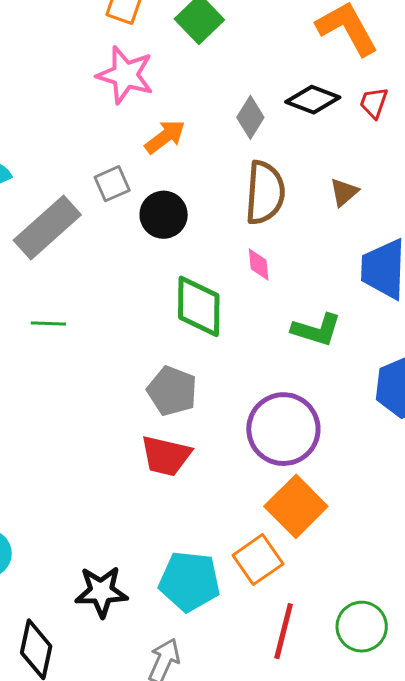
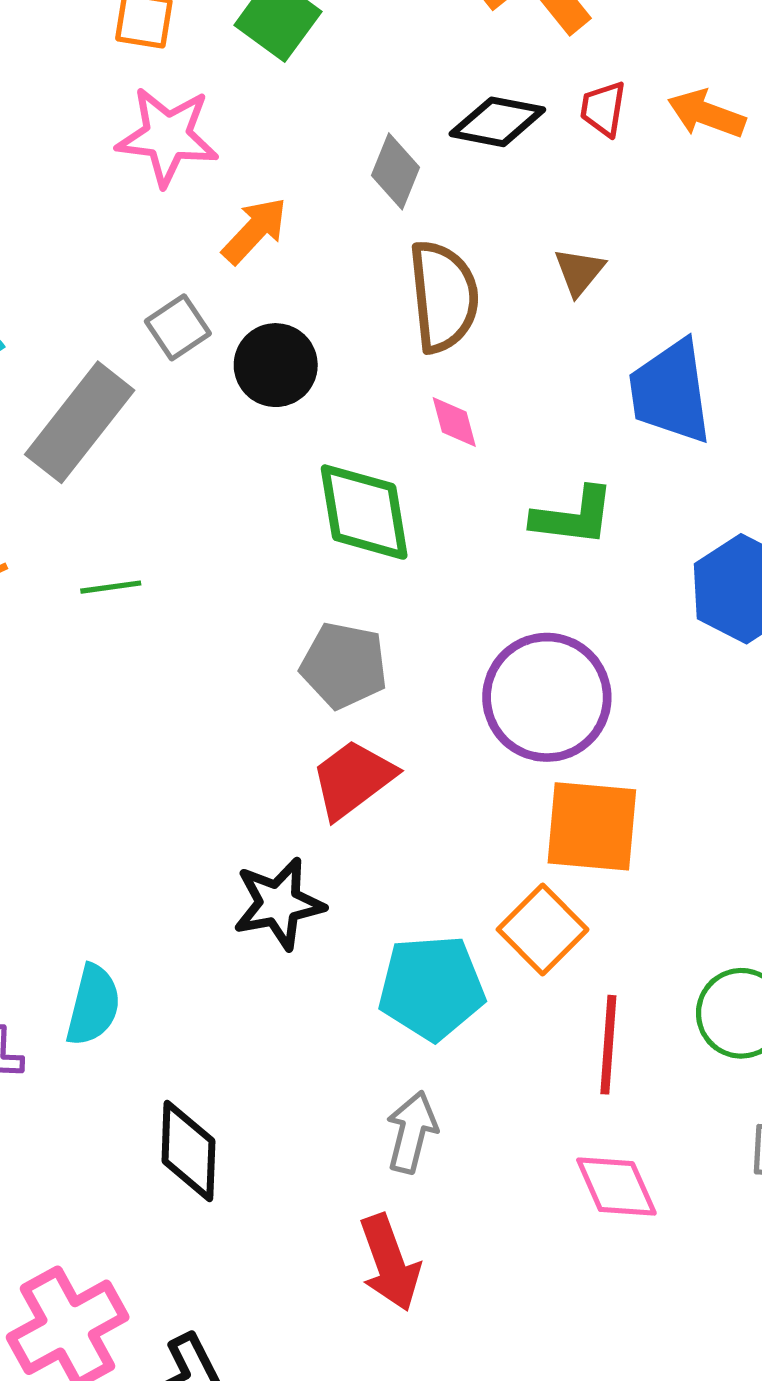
red trapezoid: (166, 456) -> (353, 779), turned 140
orange square: (296, 506) -> (592, 826), turned -30
black star: (101, 592) -> (279, 904), moved

